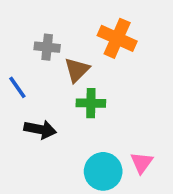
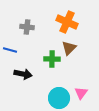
brown triangle: (77, 70) -> (69, 48), moved
blue line: (17, 87) -> (10, 50), turned -40

